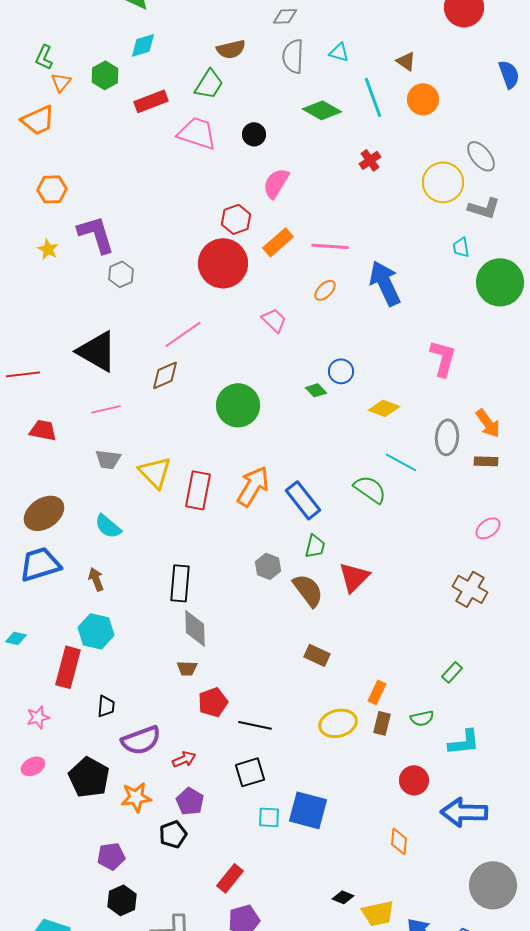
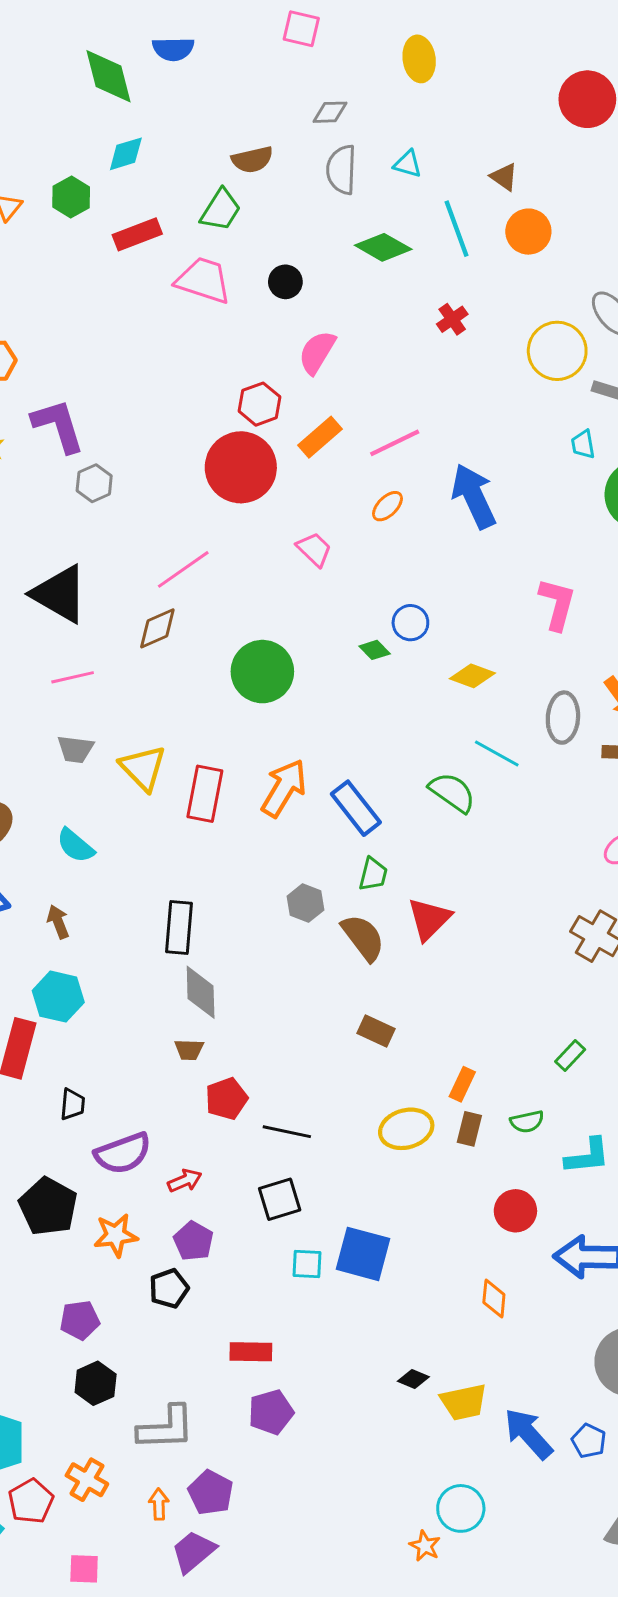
pink line: (330, 246) -> (395, 443), turned -30
red rectangle: (230, 878) -> (251, 1352), turned 52

